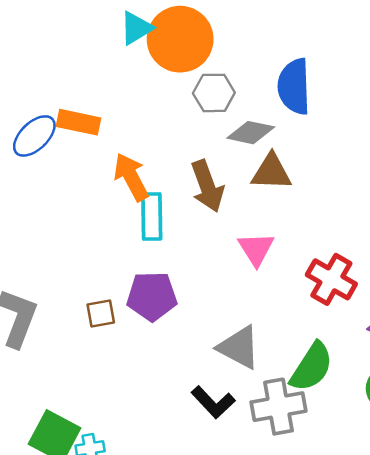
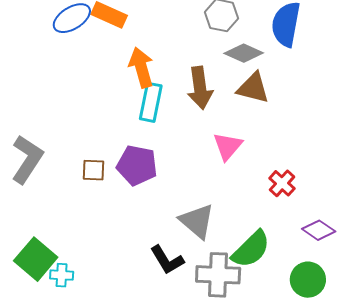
red cross: (331, 279) -> (282, 183), size x0.7

